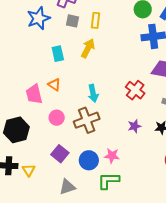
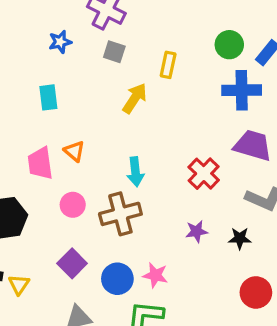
blue star: (39, 18) -> (60, 42), size x0.6
yellow rectangle: (95, 20) -> (168, 65), moved
cyan rectangle: (58, 54) -> (48, 97), moved

